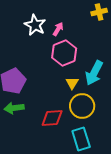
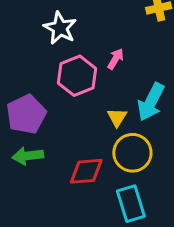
pink arrow: (58, 29) -> (116, 59), moved
pink hexagon: (64, 53) -> (77, 76), moved

